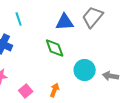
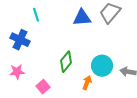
green diamond: (55, 48) -> (66, 62), moved, turned 60
orange arrow: (55, 90) -> (87, 83), moved

